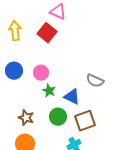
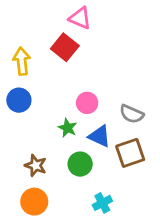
yellow arrow: (15, 31) -> (22, 61), moved
pink circle: (41, 73) -> (87, 103), moved
brown square: (85, 121) -> (130, 153), moved

